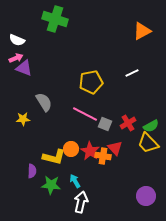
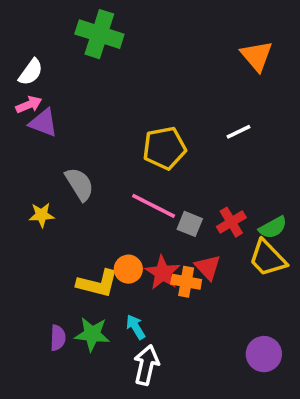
orange triangle: (142, 31) -> (257, 56), turned -42
white semicircle: (17, 40) -> (31, 72), turned -77
purple semicircle: (32, 171) -> (58, 338), moved

